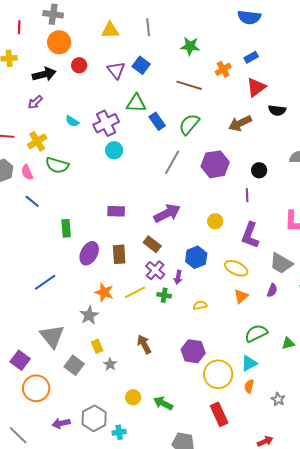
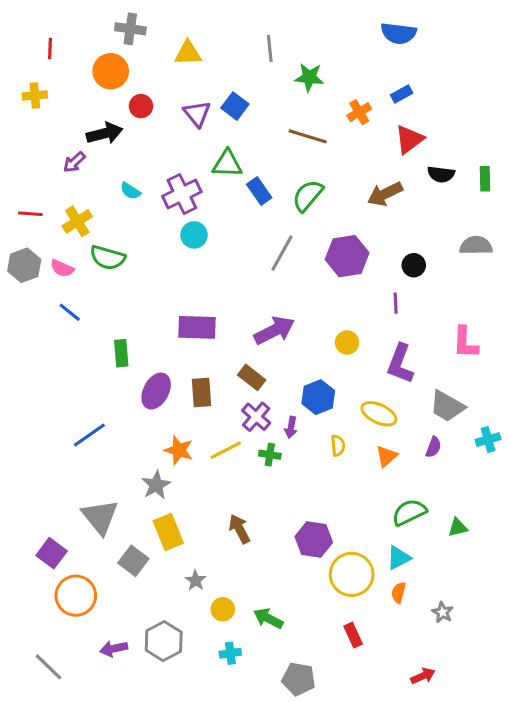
gray cross: (53, 14) -> (130, 29), moved
gray line: (148, 27) -> (270, 49), moved
black arrow: (44, 74) -> (105, 133), moved
pink semicircle: (27, 172) -> (62, 268), turned -42
purple rectangle: (116, 211) -> (197, 327), size x1.4
yellow semicircle: (200, 305) -> (338, 446), moved, turned 96
yellow rectangle: (97, 346) -> (168, 532), size x1.6
gray star: (110, 364) -> (196, 580), moved
red rectangle: (219, 414) -> (353, 635), size x0.7
cyan cross: (119, 432) -> (230, 653), moved

